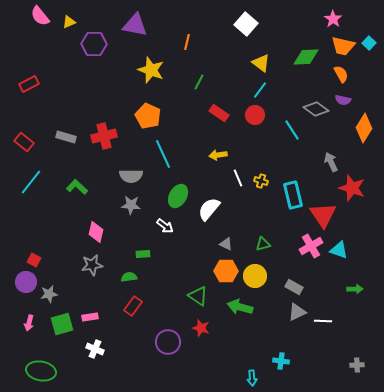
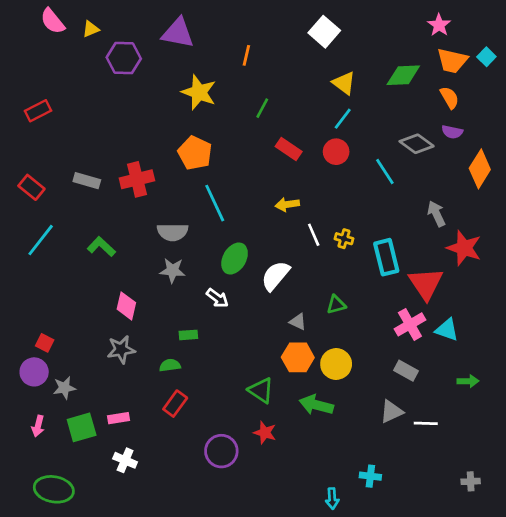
green triangle: (263, 244) -> (336, 305), moved
gray rectangle: (294, 287) -> (406, 371), moved

